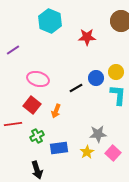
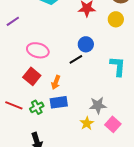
yellow circle: (116, 72) -> (116, 19), moved
blue circle: (96, 78) -> (86, 44), moved
red line: (13, 124) -> (14, 105), moved, turned 30
blue rectangle: (59, 148) -> (59, 102), moved

